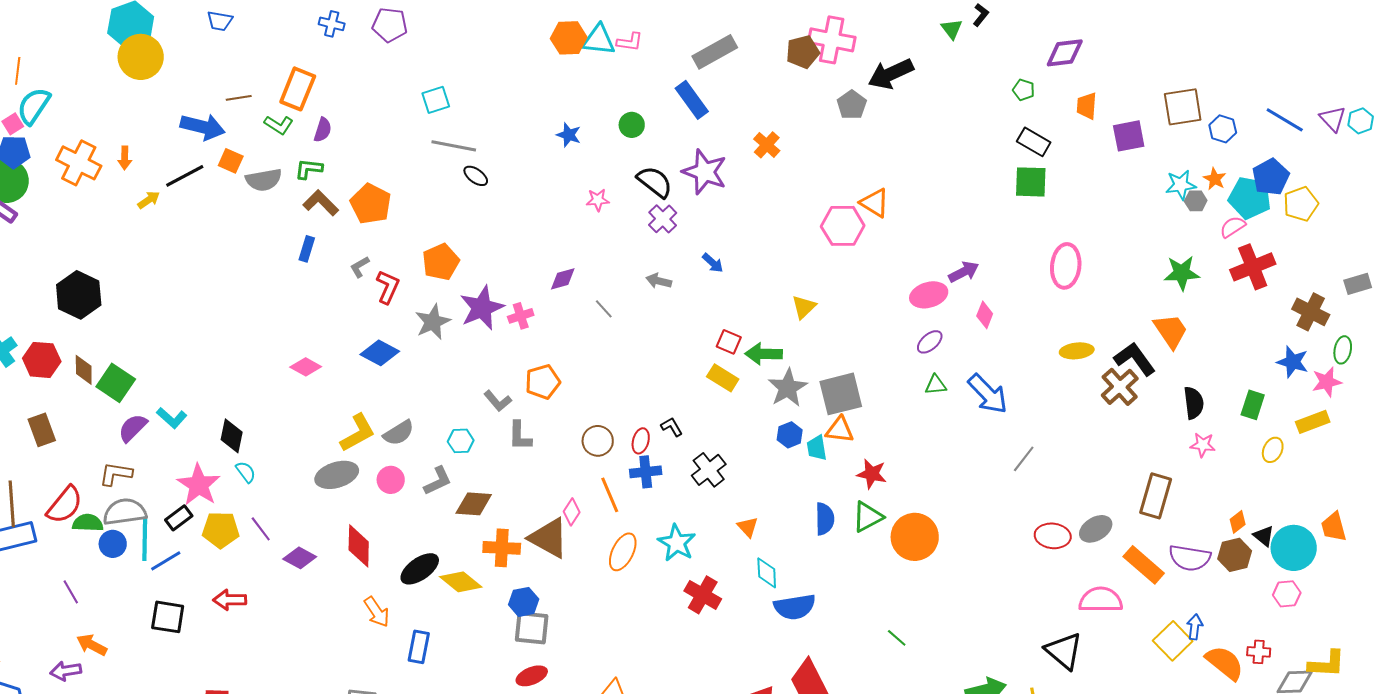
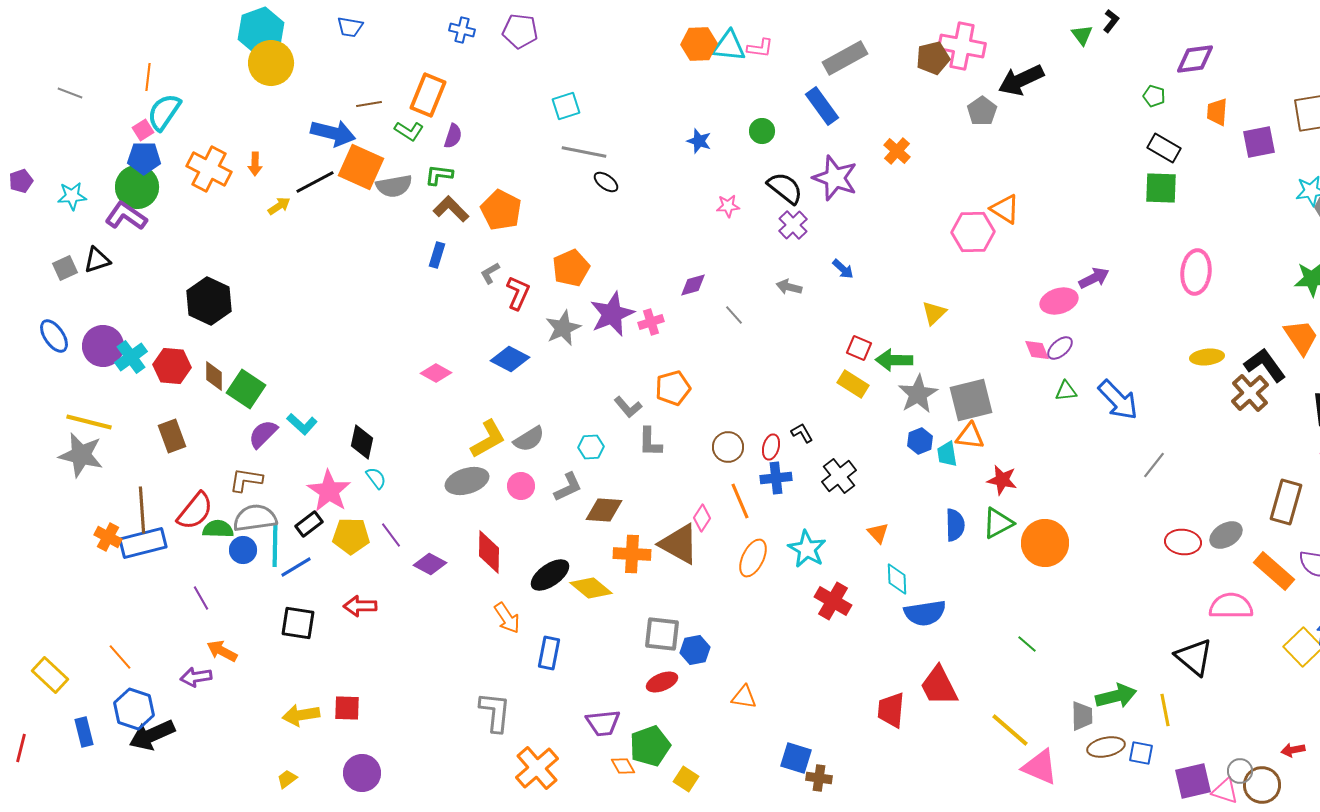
orange square: (231, 161) -> (361, 167), size x1.8
pink diamond: (985, 315) -> (1037, 350), moved, turned -44
blue hexagon: (524, 602) -> (695, 650), moved

